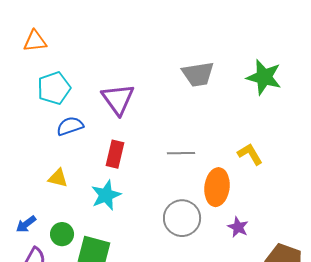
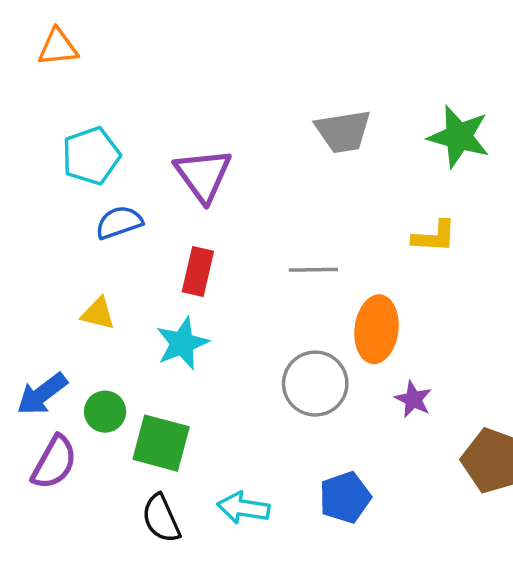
orange triangle: (35, 41) -> (58, 47), moved
yellow L-shape: (250, 154) -> (434, 236), moved, turned 124
blue arrow: (26, 224) -> (42, 394), size x1.4

